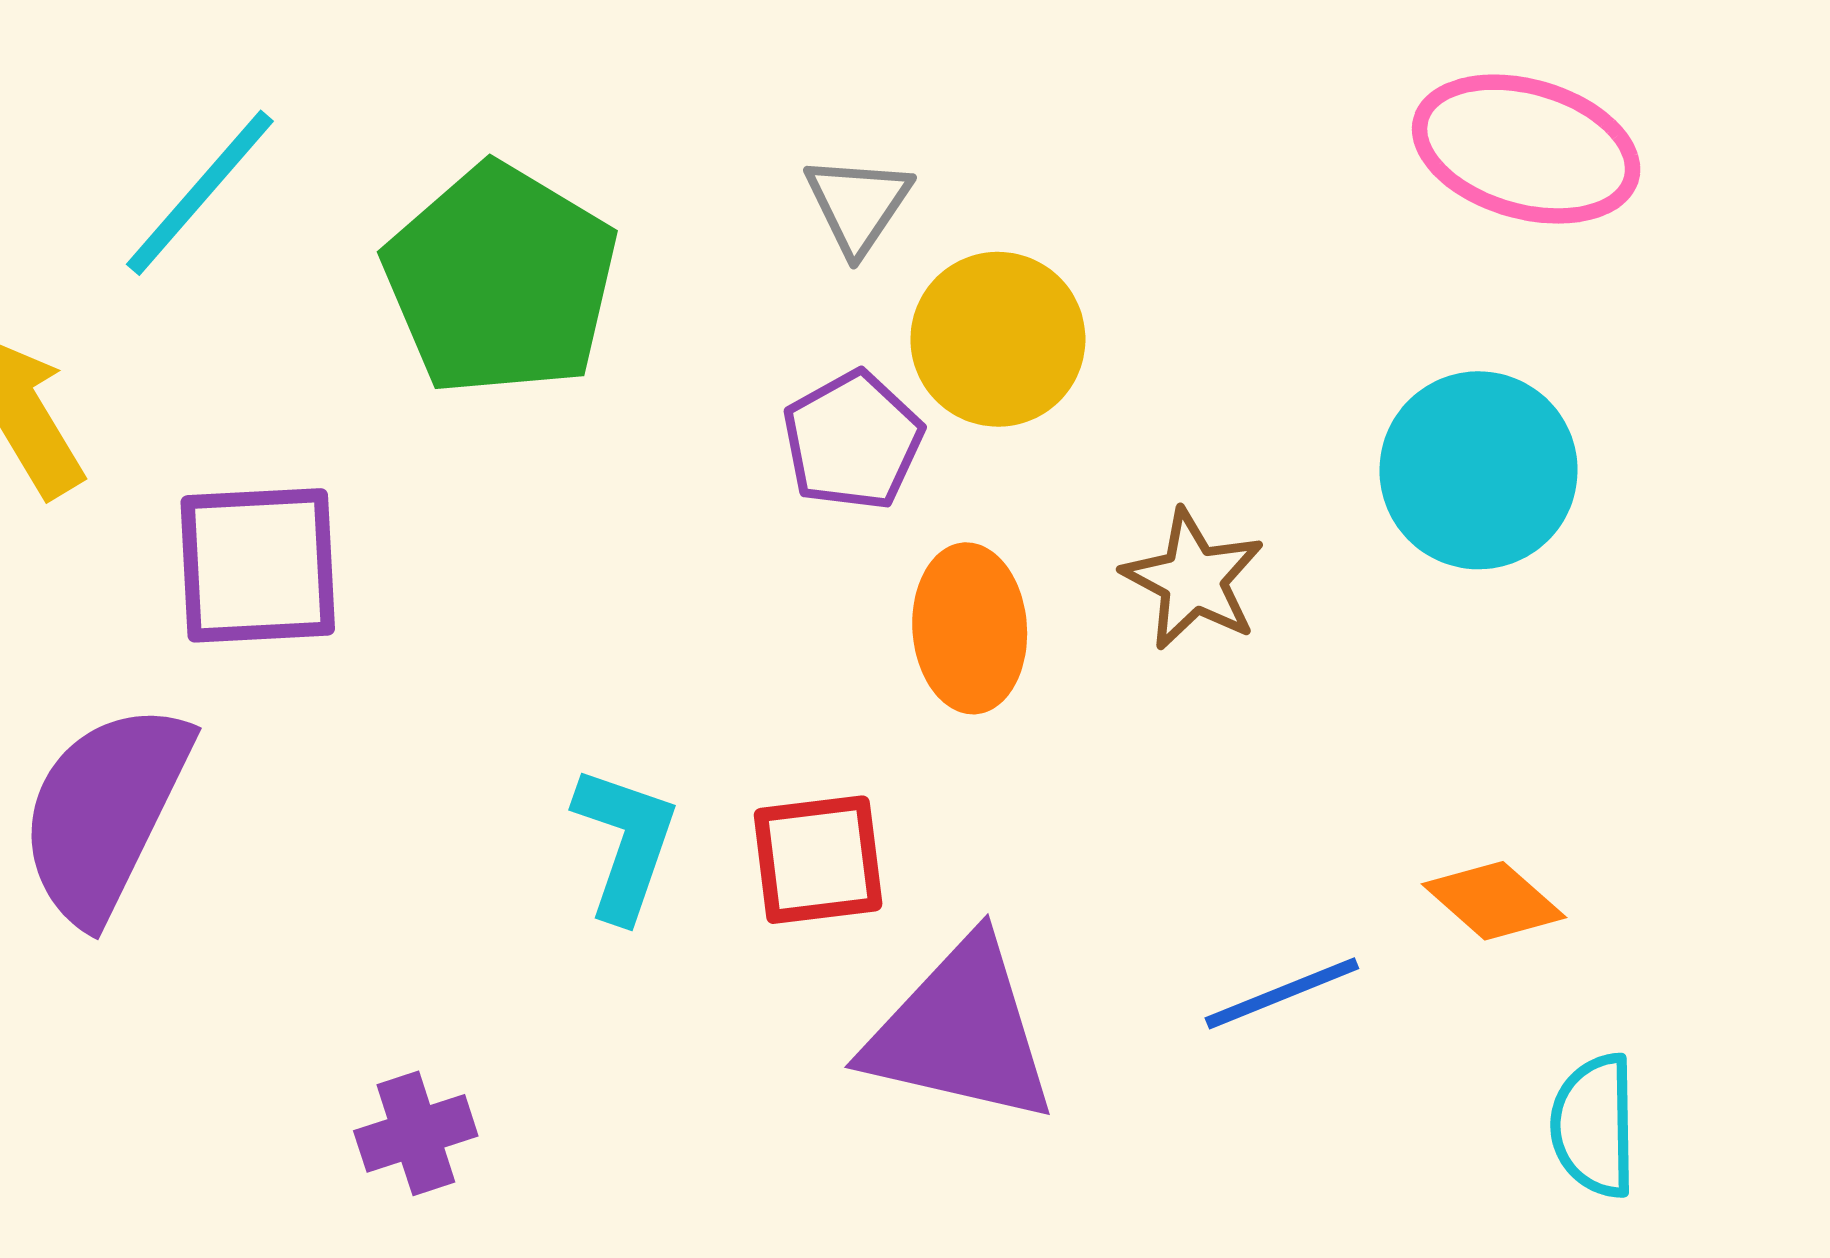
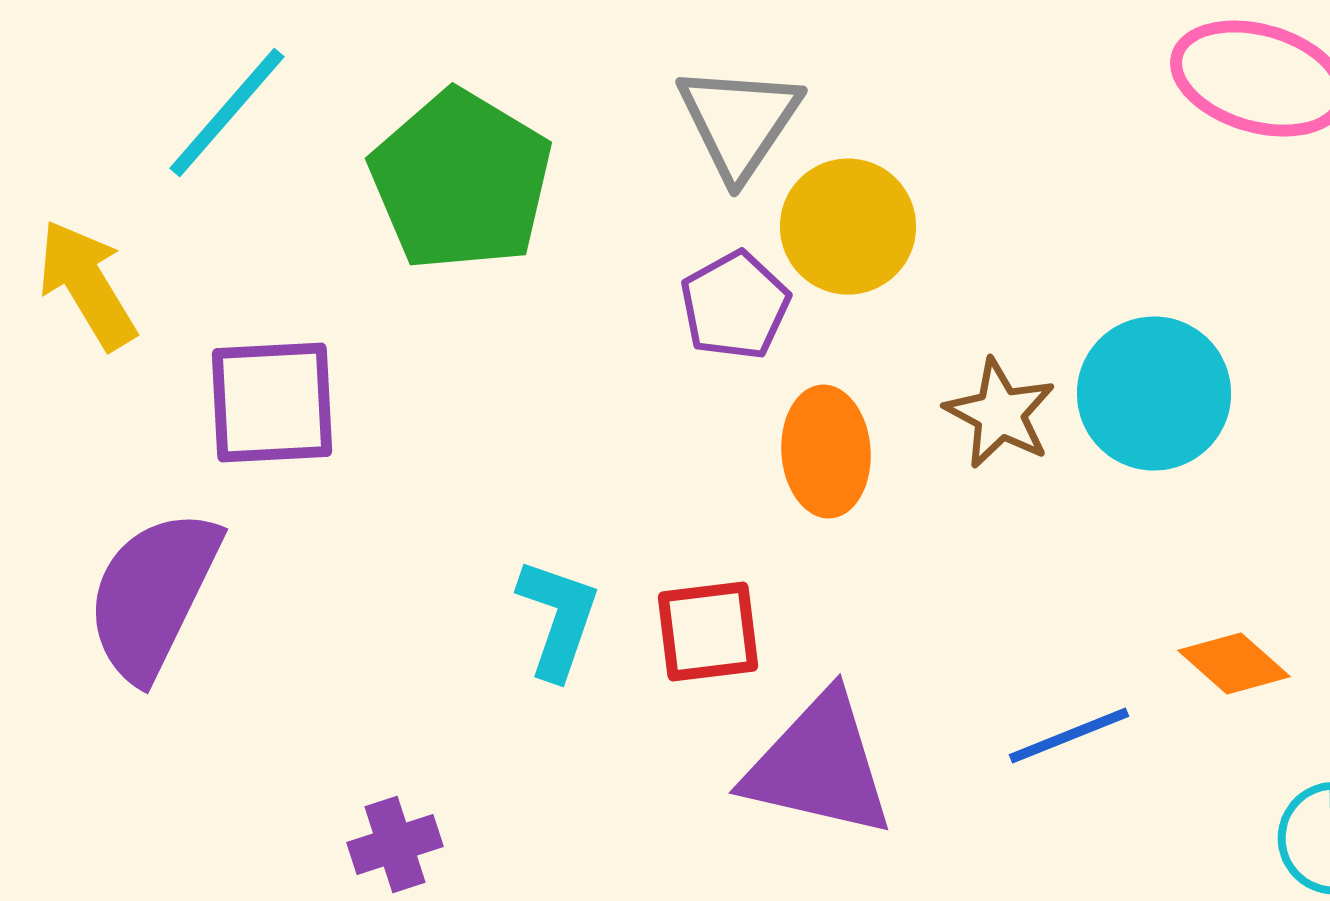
gray triangle: (858, 204) -> (739, 122), size x1.5
cyan circle: (1479, 470) -> (1154, 394), moved

